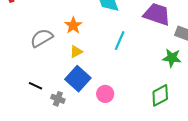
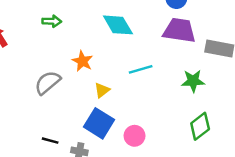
cyan line: (120, 41) -> (141, 69), turned 60
yellow triangle: (76, 52) -> (102, 90), moved
green star: (172, 58) -> (193, 81), moved

